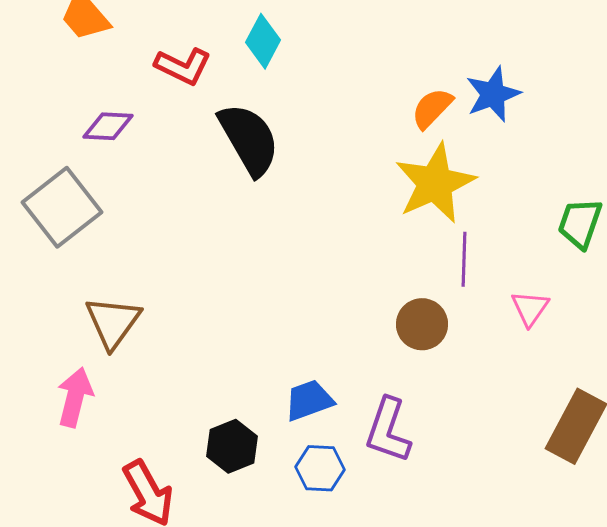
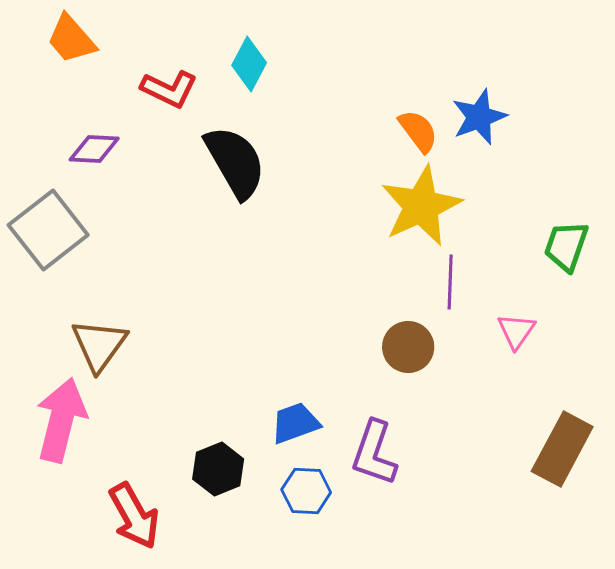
orange semicircle: (432, 108) -> (418, 131), turned 99
pink arrow: (75, 397) -> (61, 420), size x1.4

